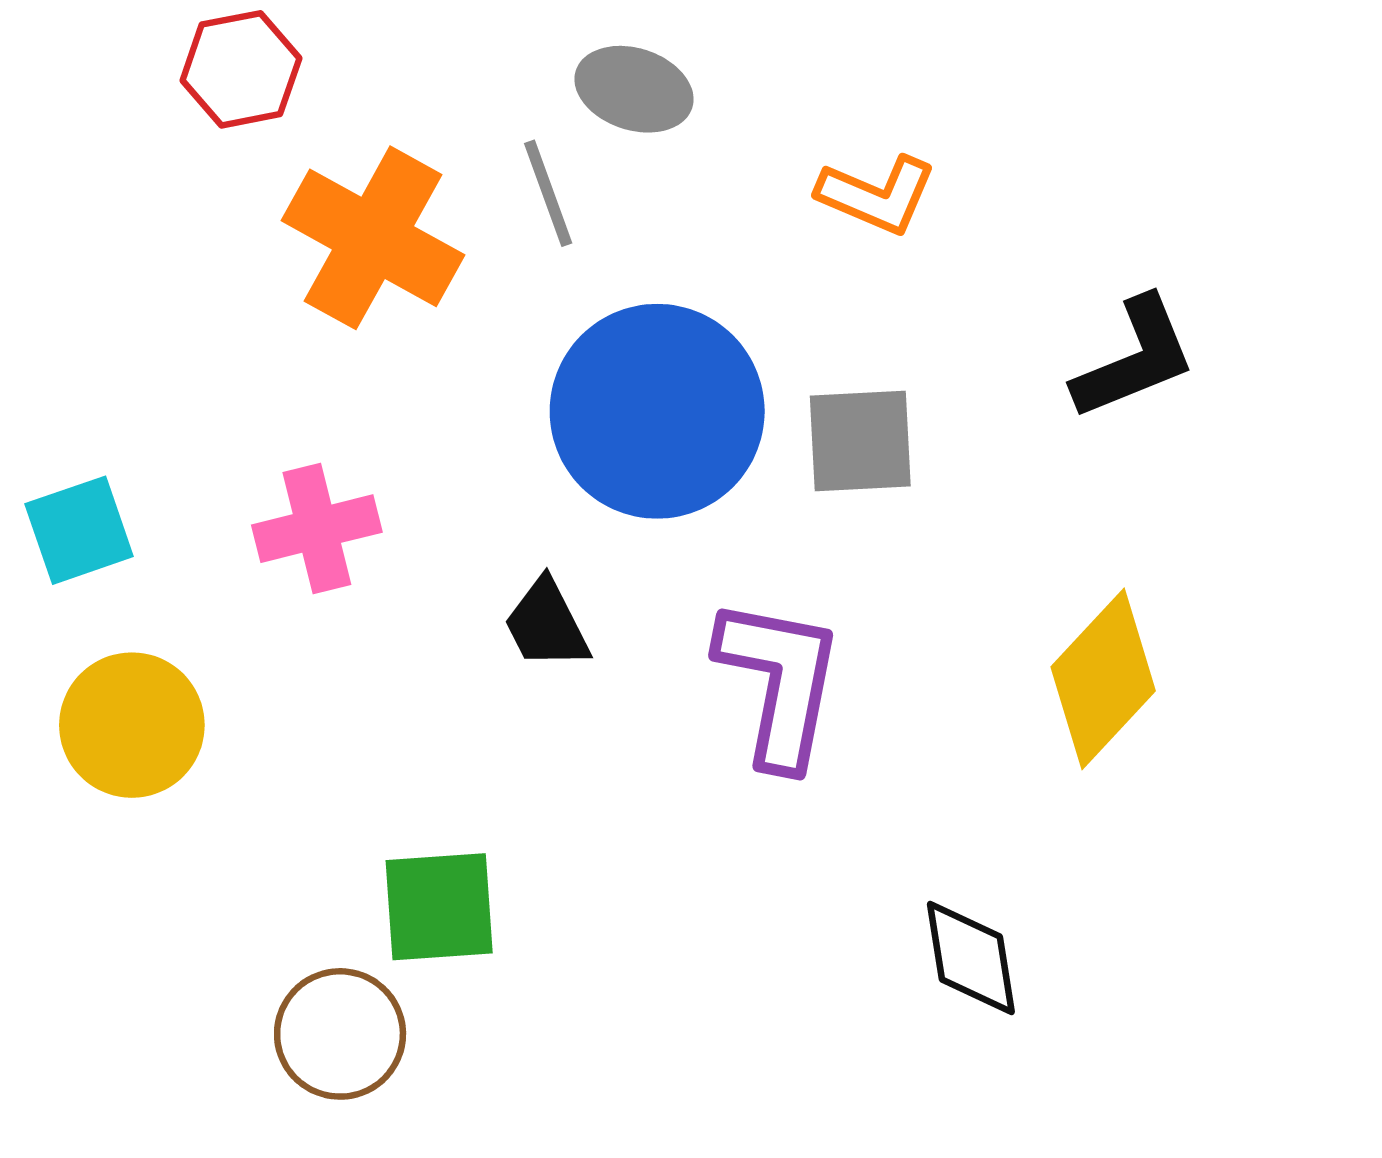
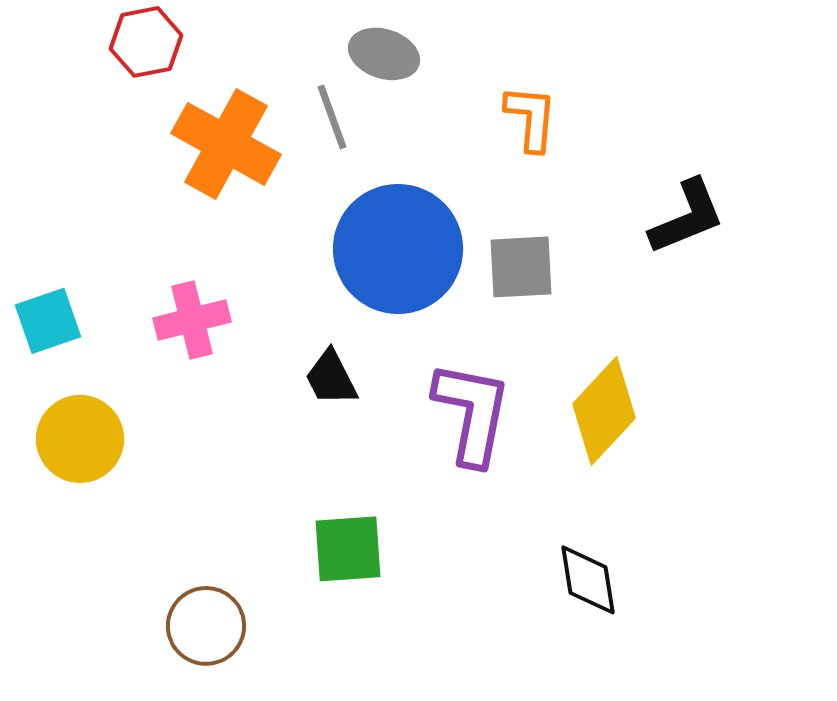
orange L-shape: (877, 195) -> (531, 118), turned -108
yellow diamond: (1103, 679) -> (604, 411), moved
green square: (439, 907) -> (348, 549), moved

